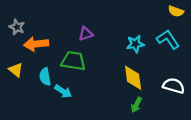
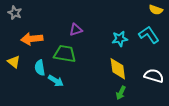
gray star: (17, 27) -> (15, 13), moved

